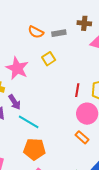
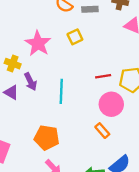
red line: (77, 90) -> (103, 76), turned 64
cyan line: (29, 122) -> (61, 91), moved, turned 55

